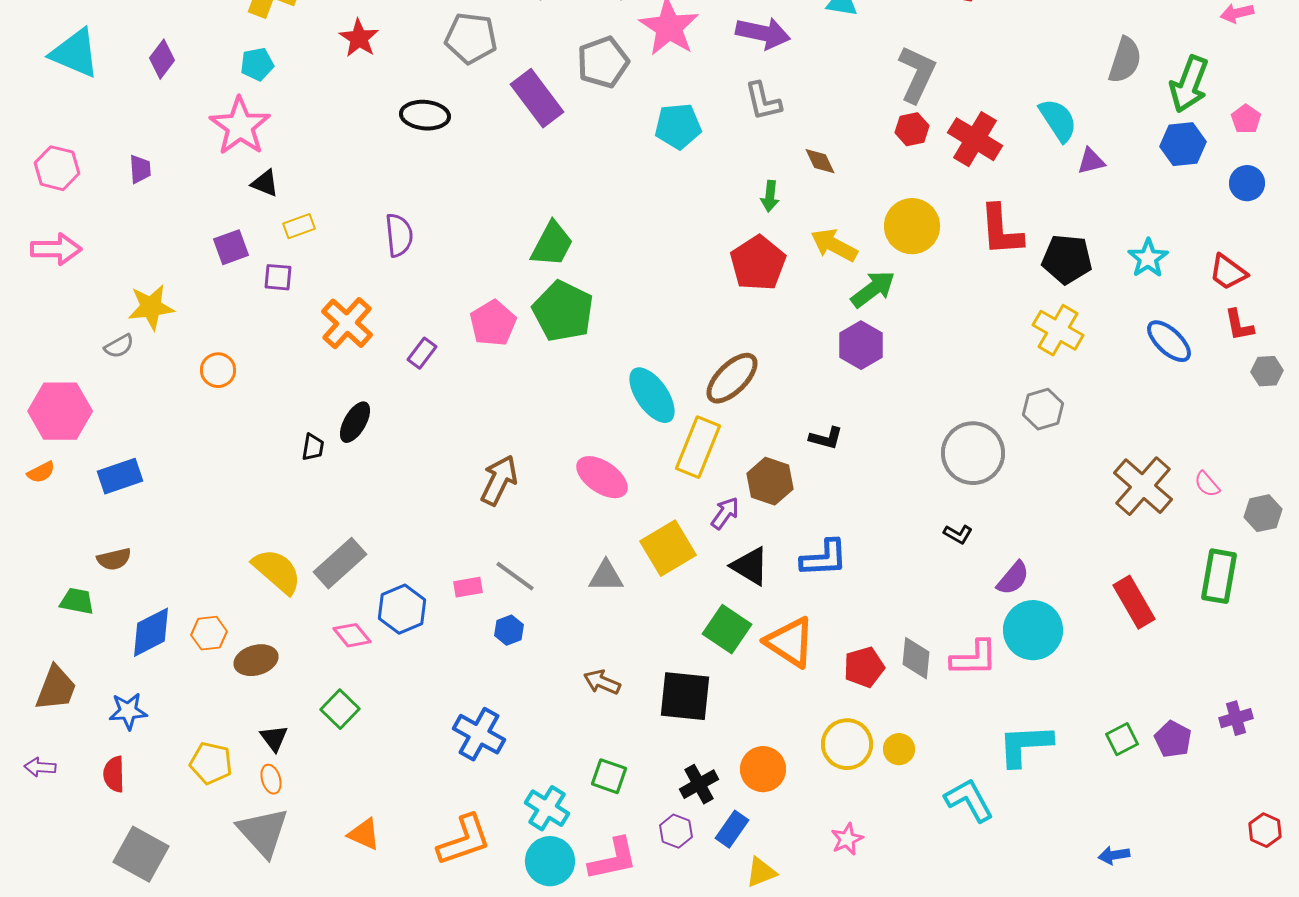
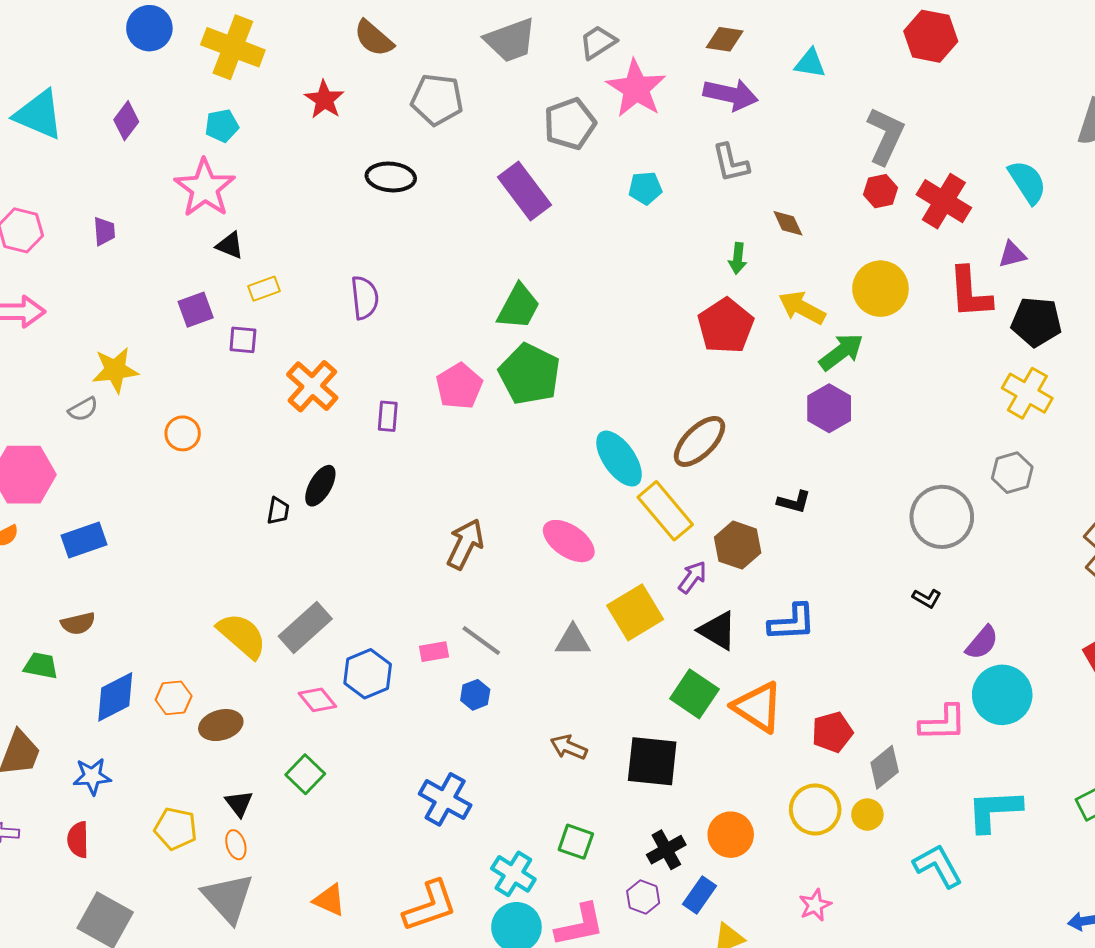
purple rectangle: (537, 98) -> (525, 191), moved
cyan pentagon: (678, 126) -> (645, 188), size x0.7
purple triangle: (1091, 161) -> (1012, 254), moved
purple rectangle: (422, 353) -> (388, 416), turned -32
yellow rectangle: (698, 447) -> (665, 511), turned -62
gray diamond: (916, 658) -> (885, 767), moved, turned 45

